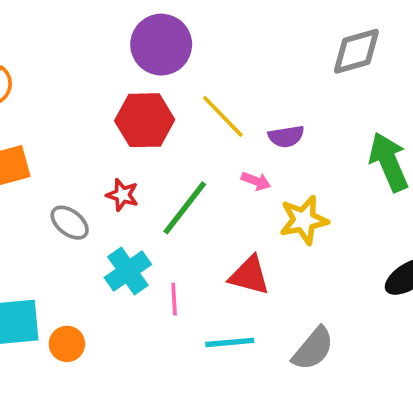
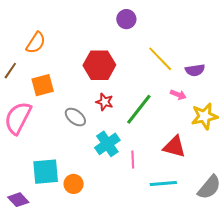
purple circle: (161, 45) -> (126, 19), size x0.6
red hexagon: (145, 120) -> (99, 65), moved

